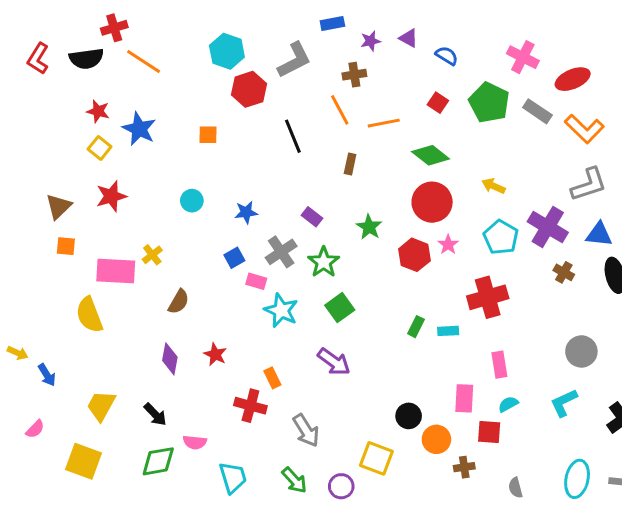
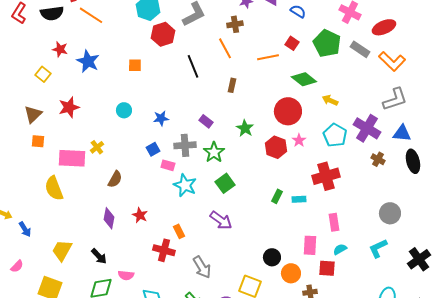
orange line: (384, 123) -> (268, 57), moved
yellow square: (100, 148) -> (43, 74), moved
green diamond: (431, 155) -> (304, 79), moved
gray cross: (281, 252) -> (185, 145), turned 30

